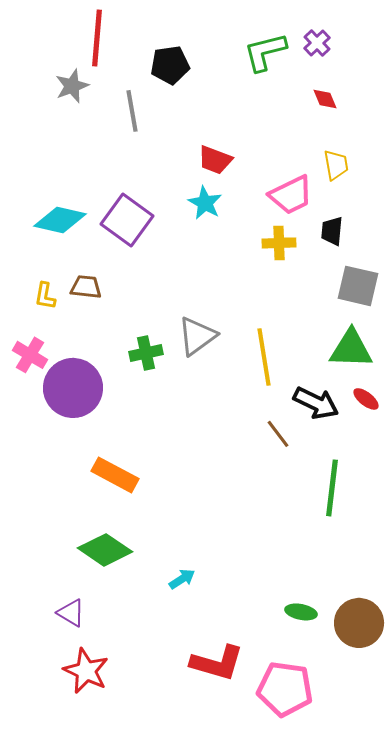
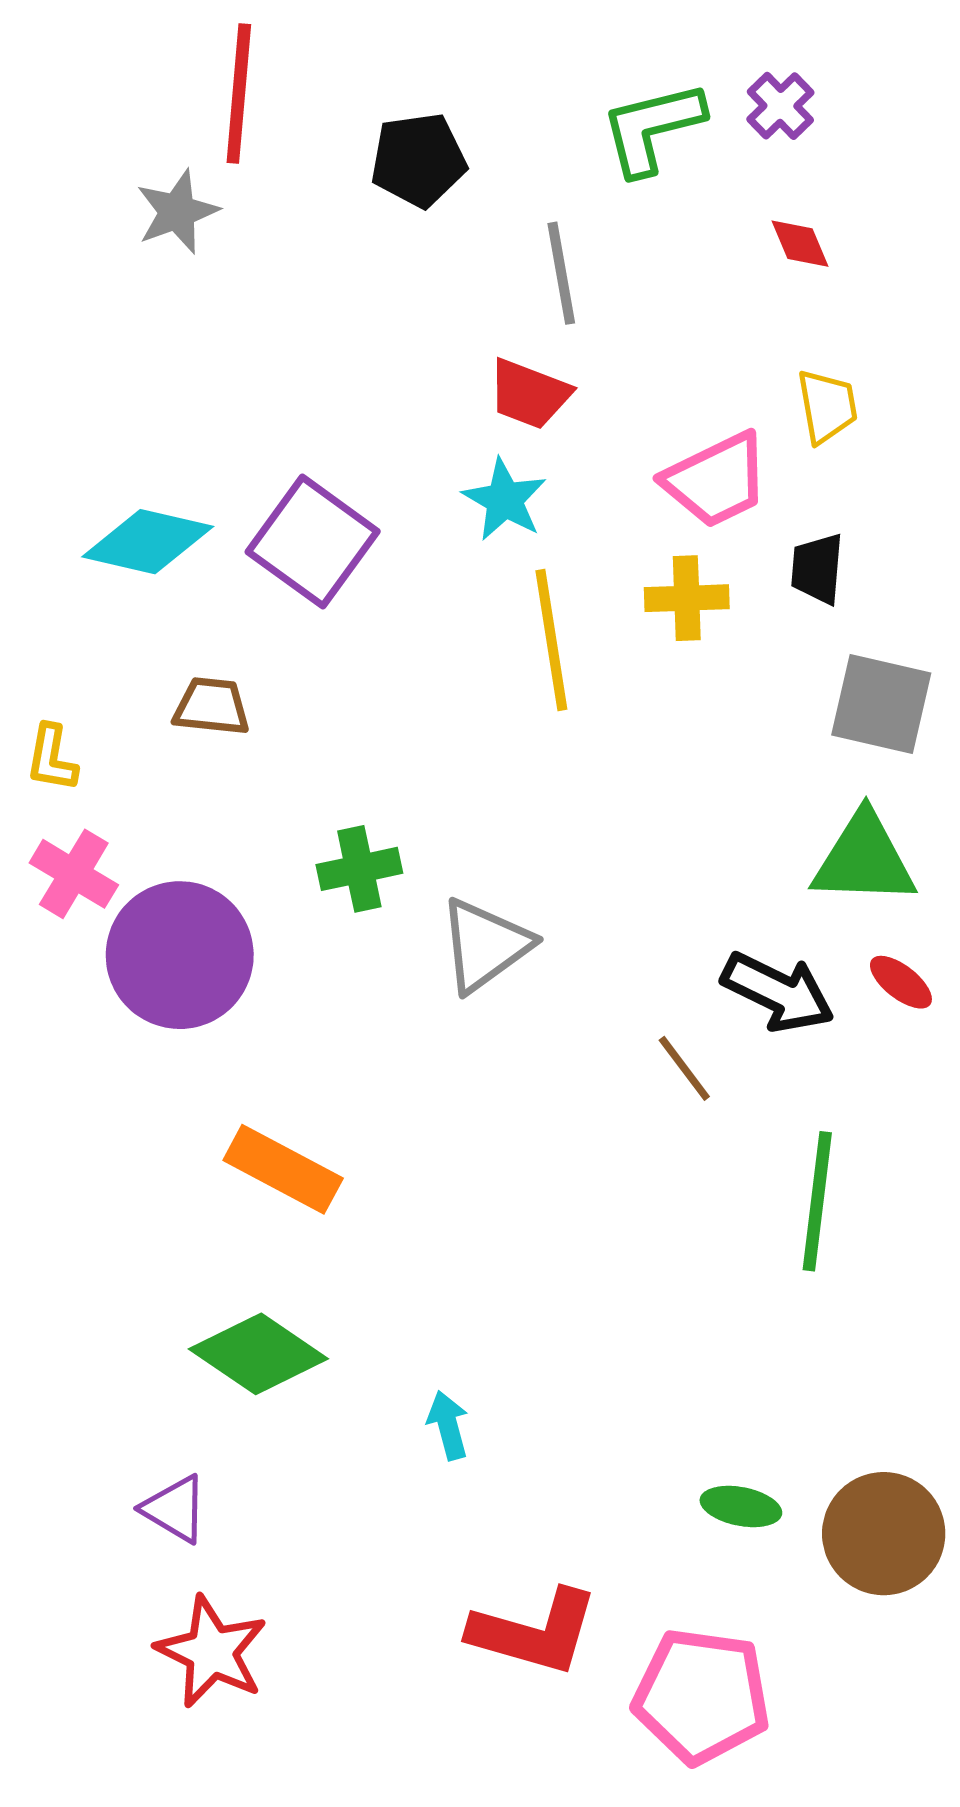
gray line: (132, 111) -> (561, 273), moved
yellow L-shape: (45, 296) -> (52, 758), moved
gray triangle: (197, 336) -> (485, 945), moved
yellow line: (264, 357) -> (551, 640), moved
cyan arrow: (182, 579) -> (448, 1425), turned -72

